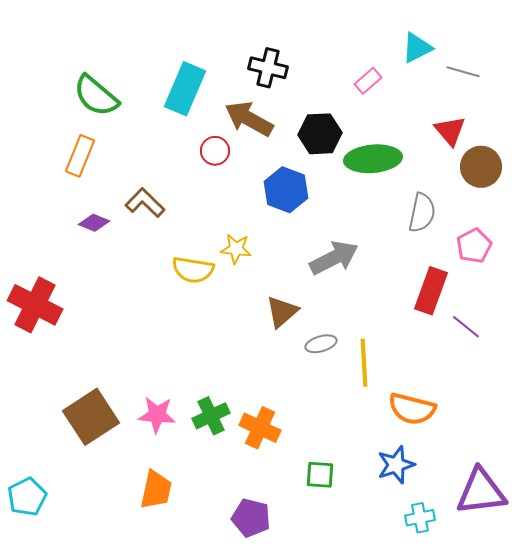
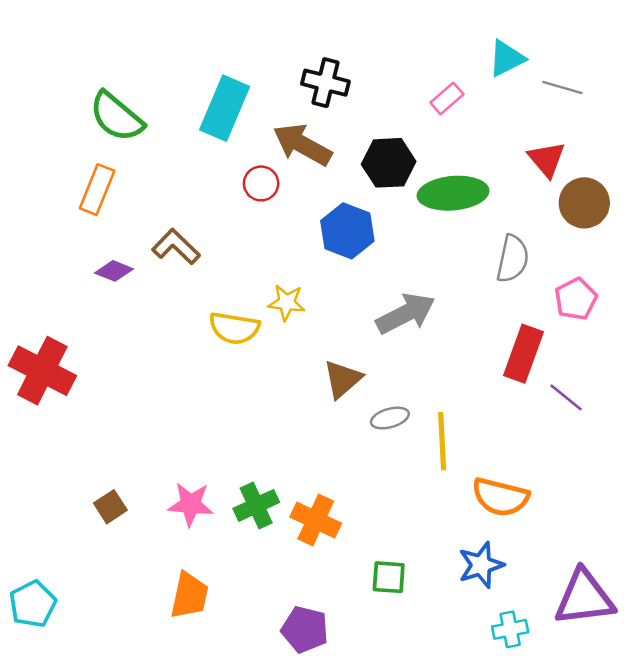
brown square: (91, 417) -> (110, 507), size x0.5

